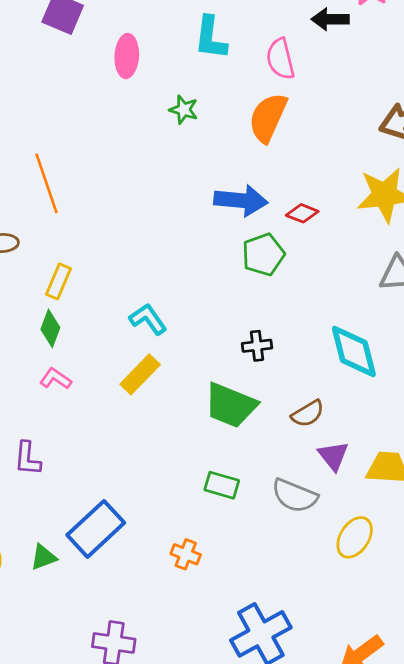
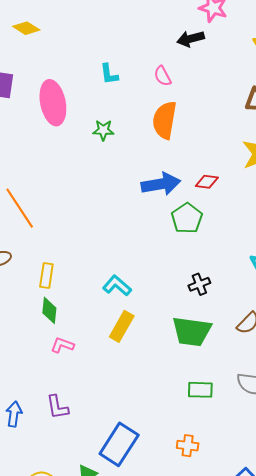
cyan L-shape: (211, 38) -> (109, 74), size x0.7
pink ellipse: (127, 56) -> (53, 103), size x1.4
pink semicircle: (280, 59) -> (163, 76), size x0.7

